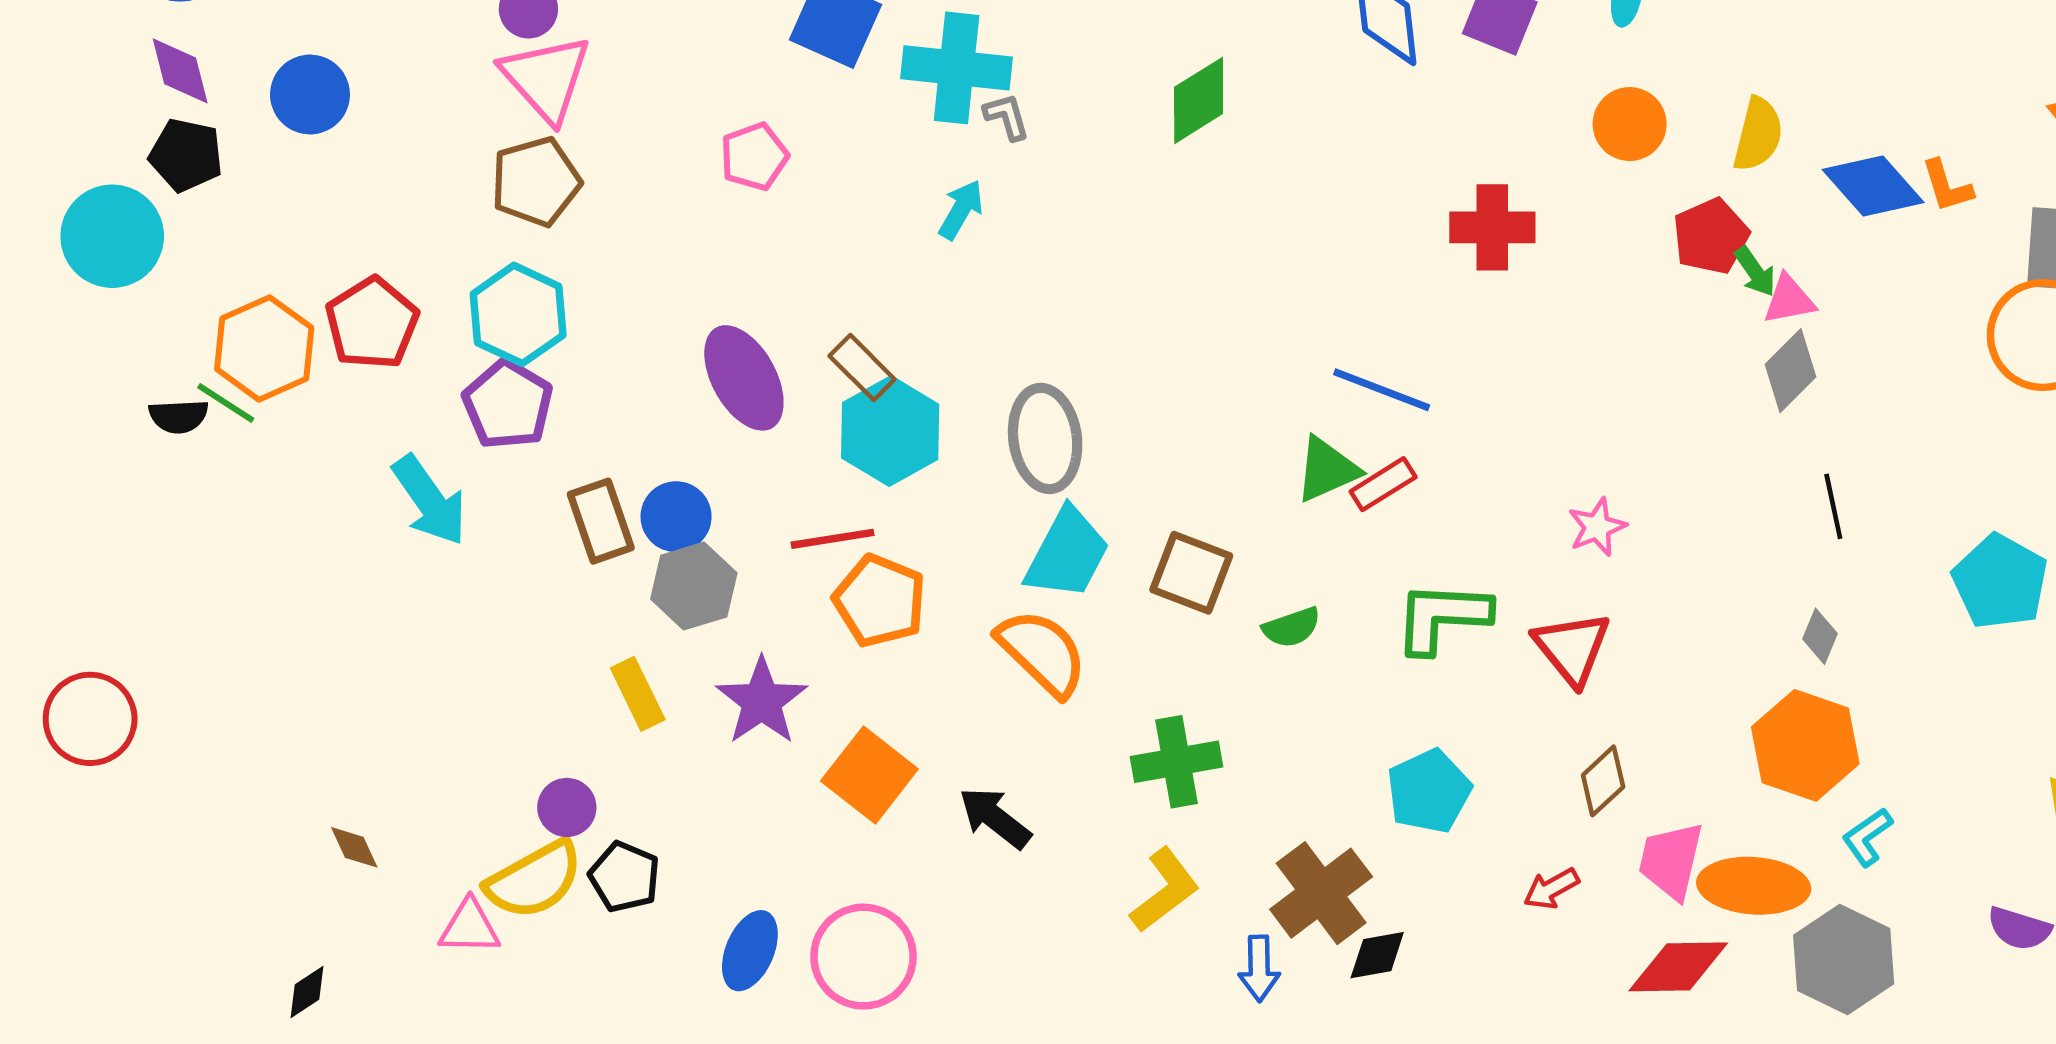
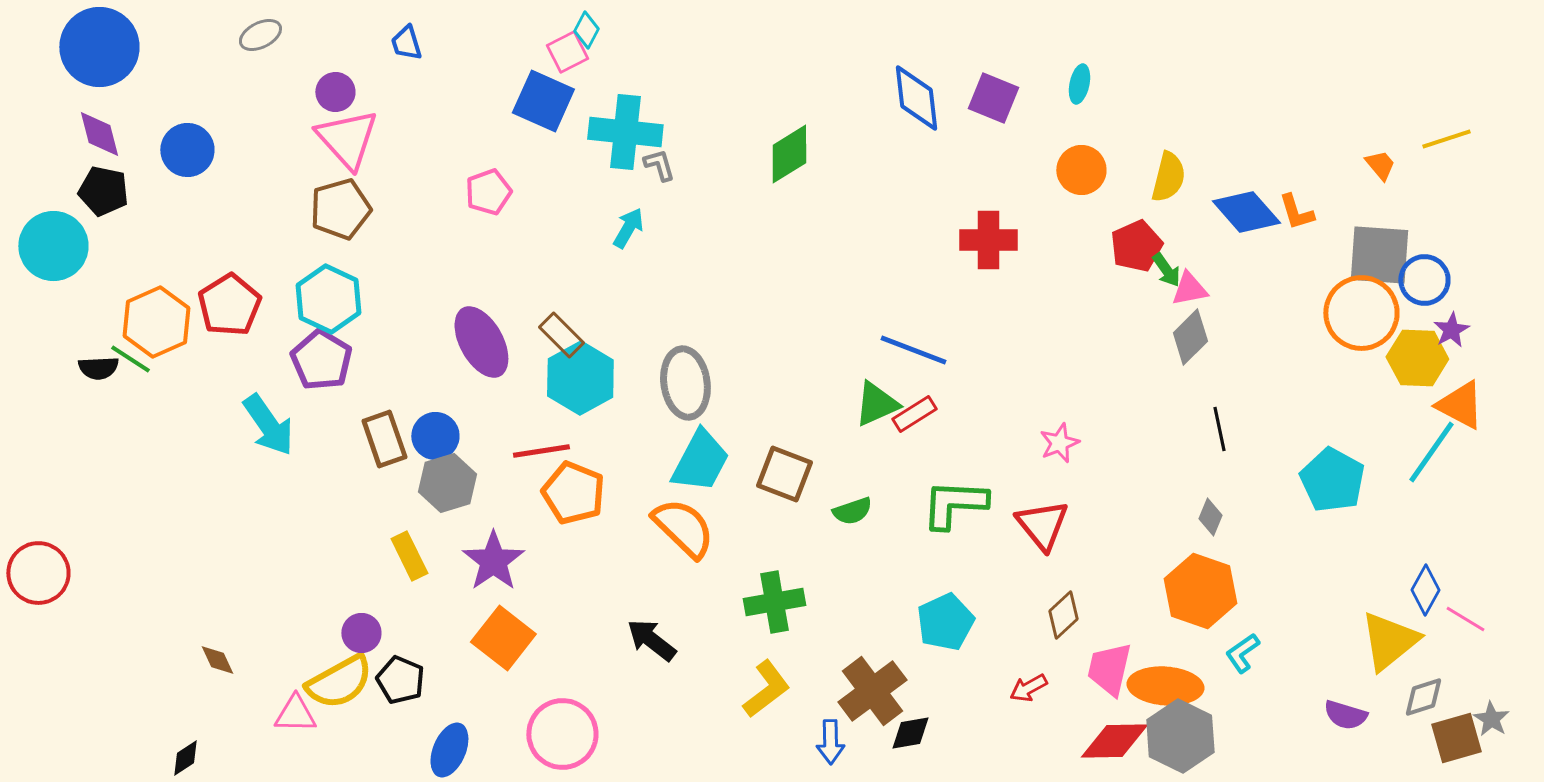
orange square: (869, 775) -> (503, 638), moved
blue ellipse: (750, 951) -> (449, 750), moved
gray hexagon: (1844, 960) -> (1180, 736), moved

